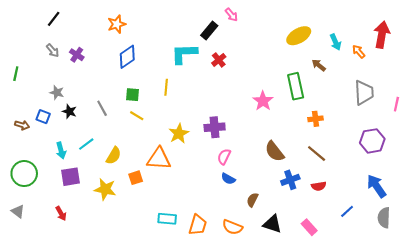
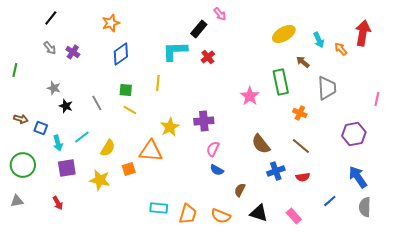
gray trapezoid: (364, 93) -> (327, 88), moved
blue square: (43, 117) -> (41, 128), moved
orange cross: (316, 119) -> (300, 113), turned 32
gray triangle: (18, 211) -> (17, 201), turned -48

